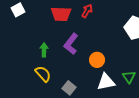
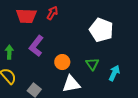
green triangle: (129, 77) -> (92, 64), moved

